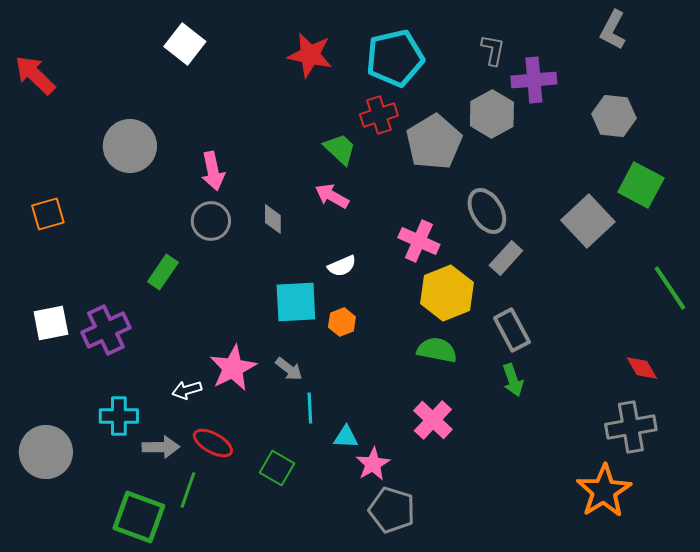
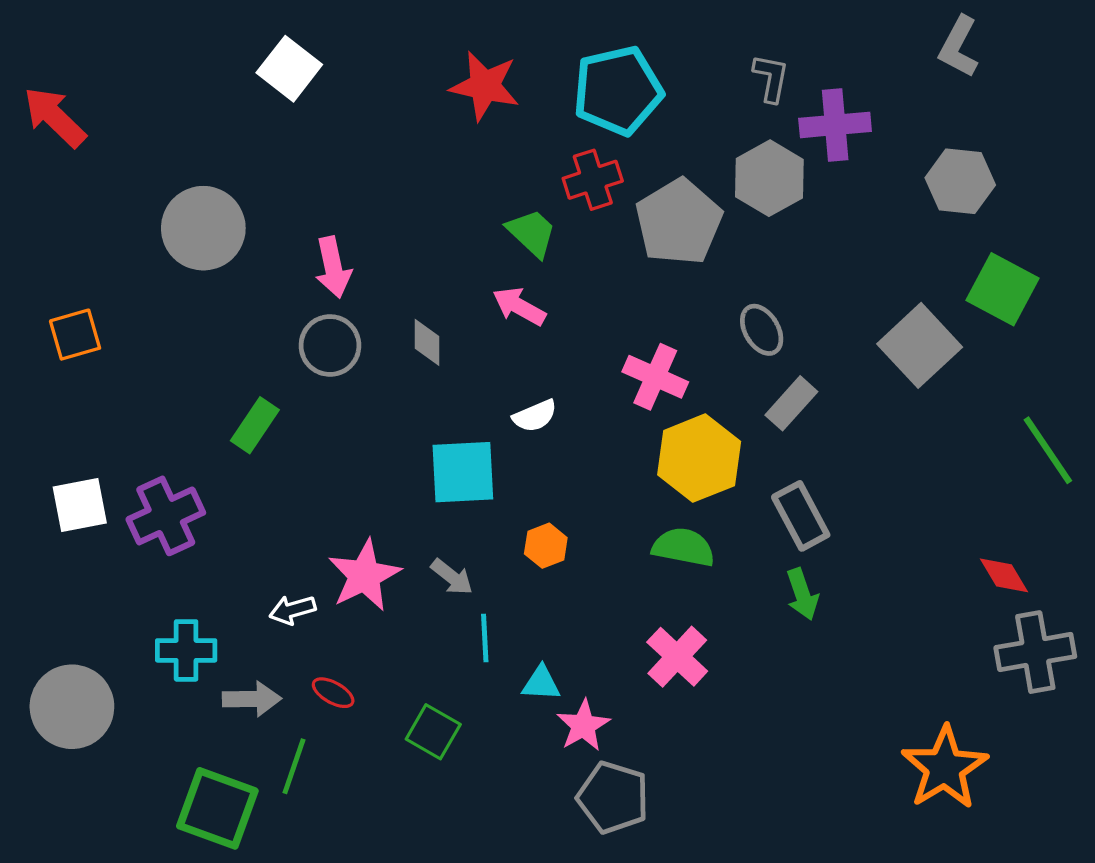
gray ellipse: (487, 211) -> (762, 330), size x0.7
orange hexagon: (342, 322) -> (546, 546), moved
gray cross: (631, 427) -> (1035, 652), moved
red ellipse: (213, 443) -> (333, 693), size x0.7

